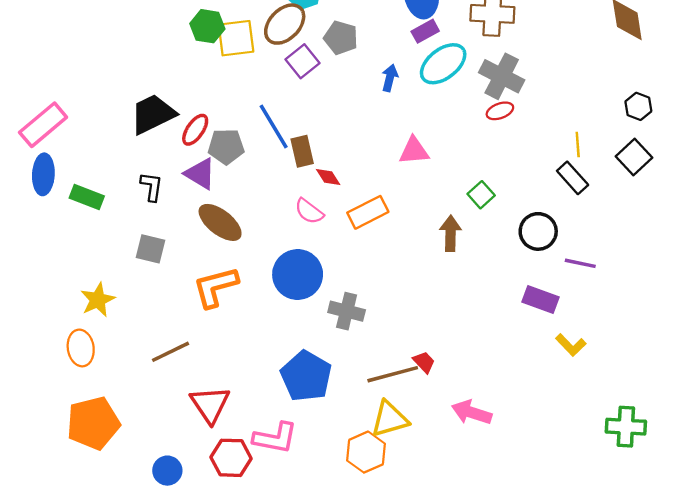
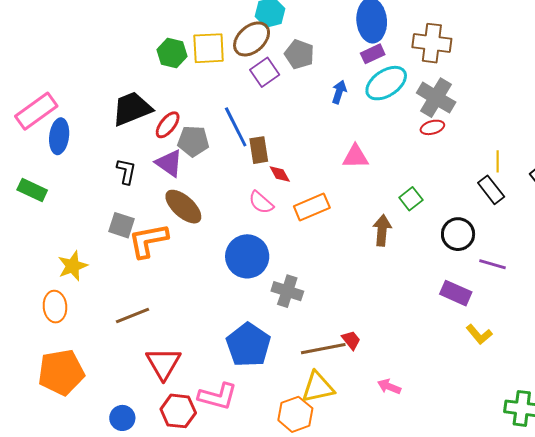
green hexagon: (207, 26) -> (172, 53), moved
blue ellipse: (43, 174) -> (59, 136), moved
green rectangle: (87, 197) -> (32, 190), moved
orange L-shape: (216, 287) -> (148, 241), moved
pink arrow: (472, 412) -> (389, 387), size x0.7

